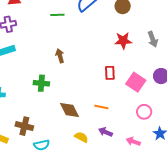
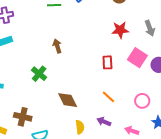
pink square: (136, 82) -> (137, 58), moved
green cross: (41, 83) -> (39, 74), turned 35
orange line: (101, 107) -> (108, 97), moved, turned 32
yellow semicircle: (81, 137) -> (80, 127), turned 56

